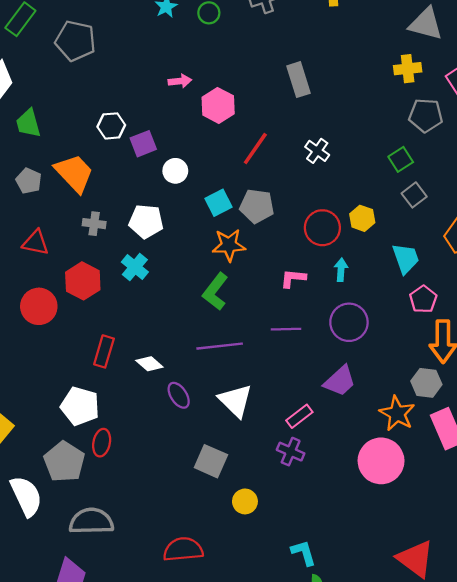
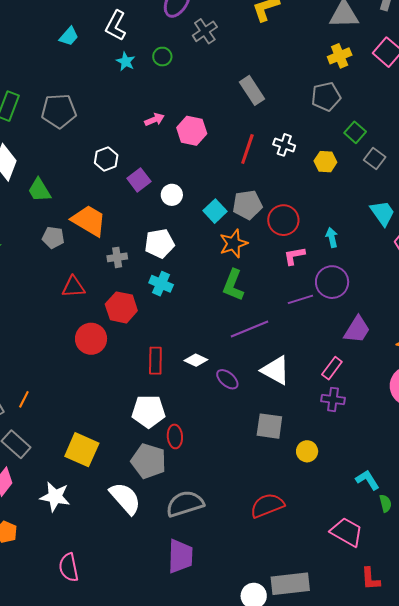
gray pentagon: (426, 115) -> (326, 97), moved
white hexagon: (111, 126) -> (106, 159), moved
red line: (255, 148) -> (247, 149), moved
yellow hexagon: (362, 218) -> (325, 162), moved
red circle: (322, 228) -> (283, 220), moved
purple circle: (349, 322) -> (332, 282), moved

